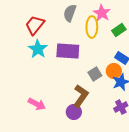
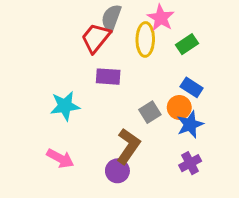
red trapezoid: (35, 25) -> (96, 38), moved
cyan star: (38, 49) -> (65, 106), moved, turned 30
purple rectangle: (68, 51) -> (108, 77), size x0.7

